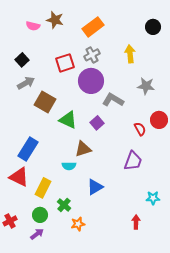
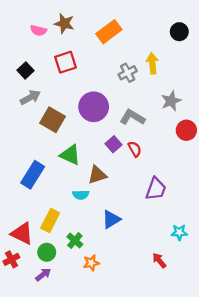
gray cross: (92, 55) -> (128, 73), moved
red square: (65, 63) -> (65, 62), moved
purple circle: (91, 81) -> (94, 107), moved
gray star: (146, 86) -> (171, 101), turned -30
green triangle: (68, 120) -> (70, 155), moved
red circle: (159, 120) -> (186, 130), moved
red semicircle: (140, 129) -> (135, 149), moved
red triangle: (19, 177) -> (22, 234), moved
red arrow: (136, 222) -> (159, 260), turned -40

